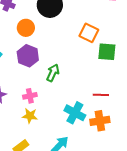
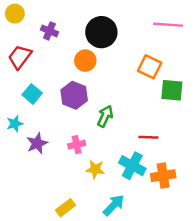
orange circle: (26, 28) -> (85, 61), moved
red line: (101, 95) -> (148, 137), moved
yellow star: (30, 116) -> (95, 169), moved

